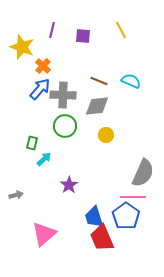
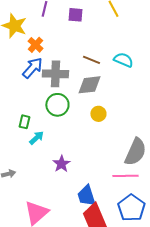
blue pentagon: (126, 216) -> (131, 208), moved

